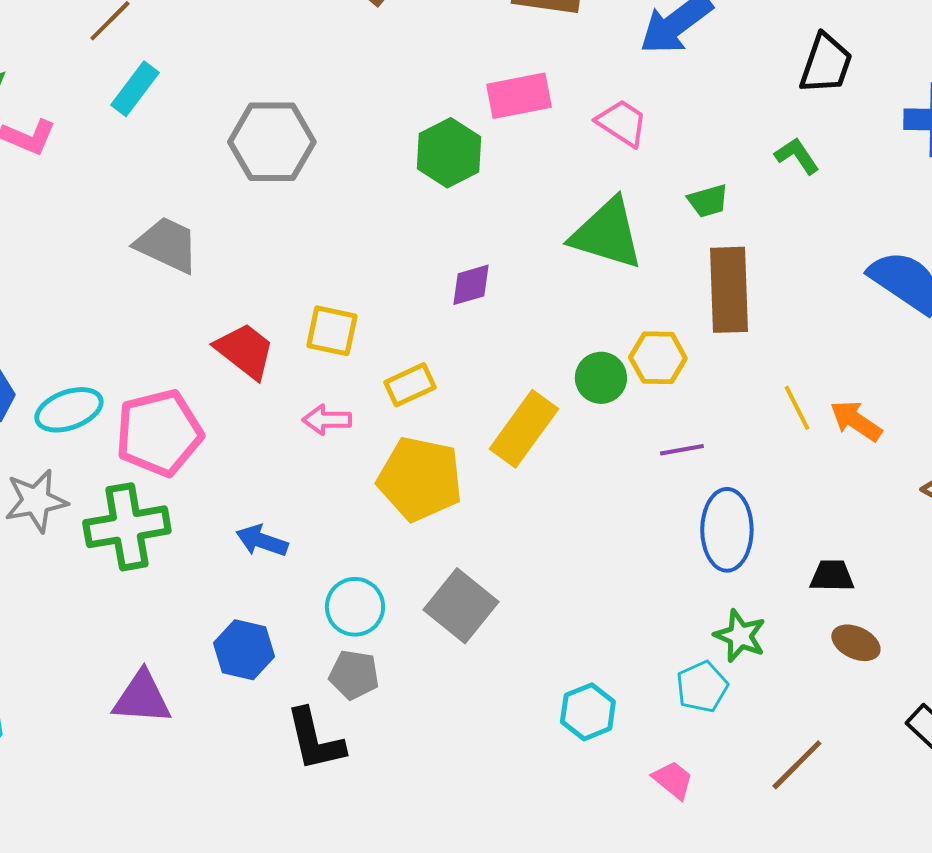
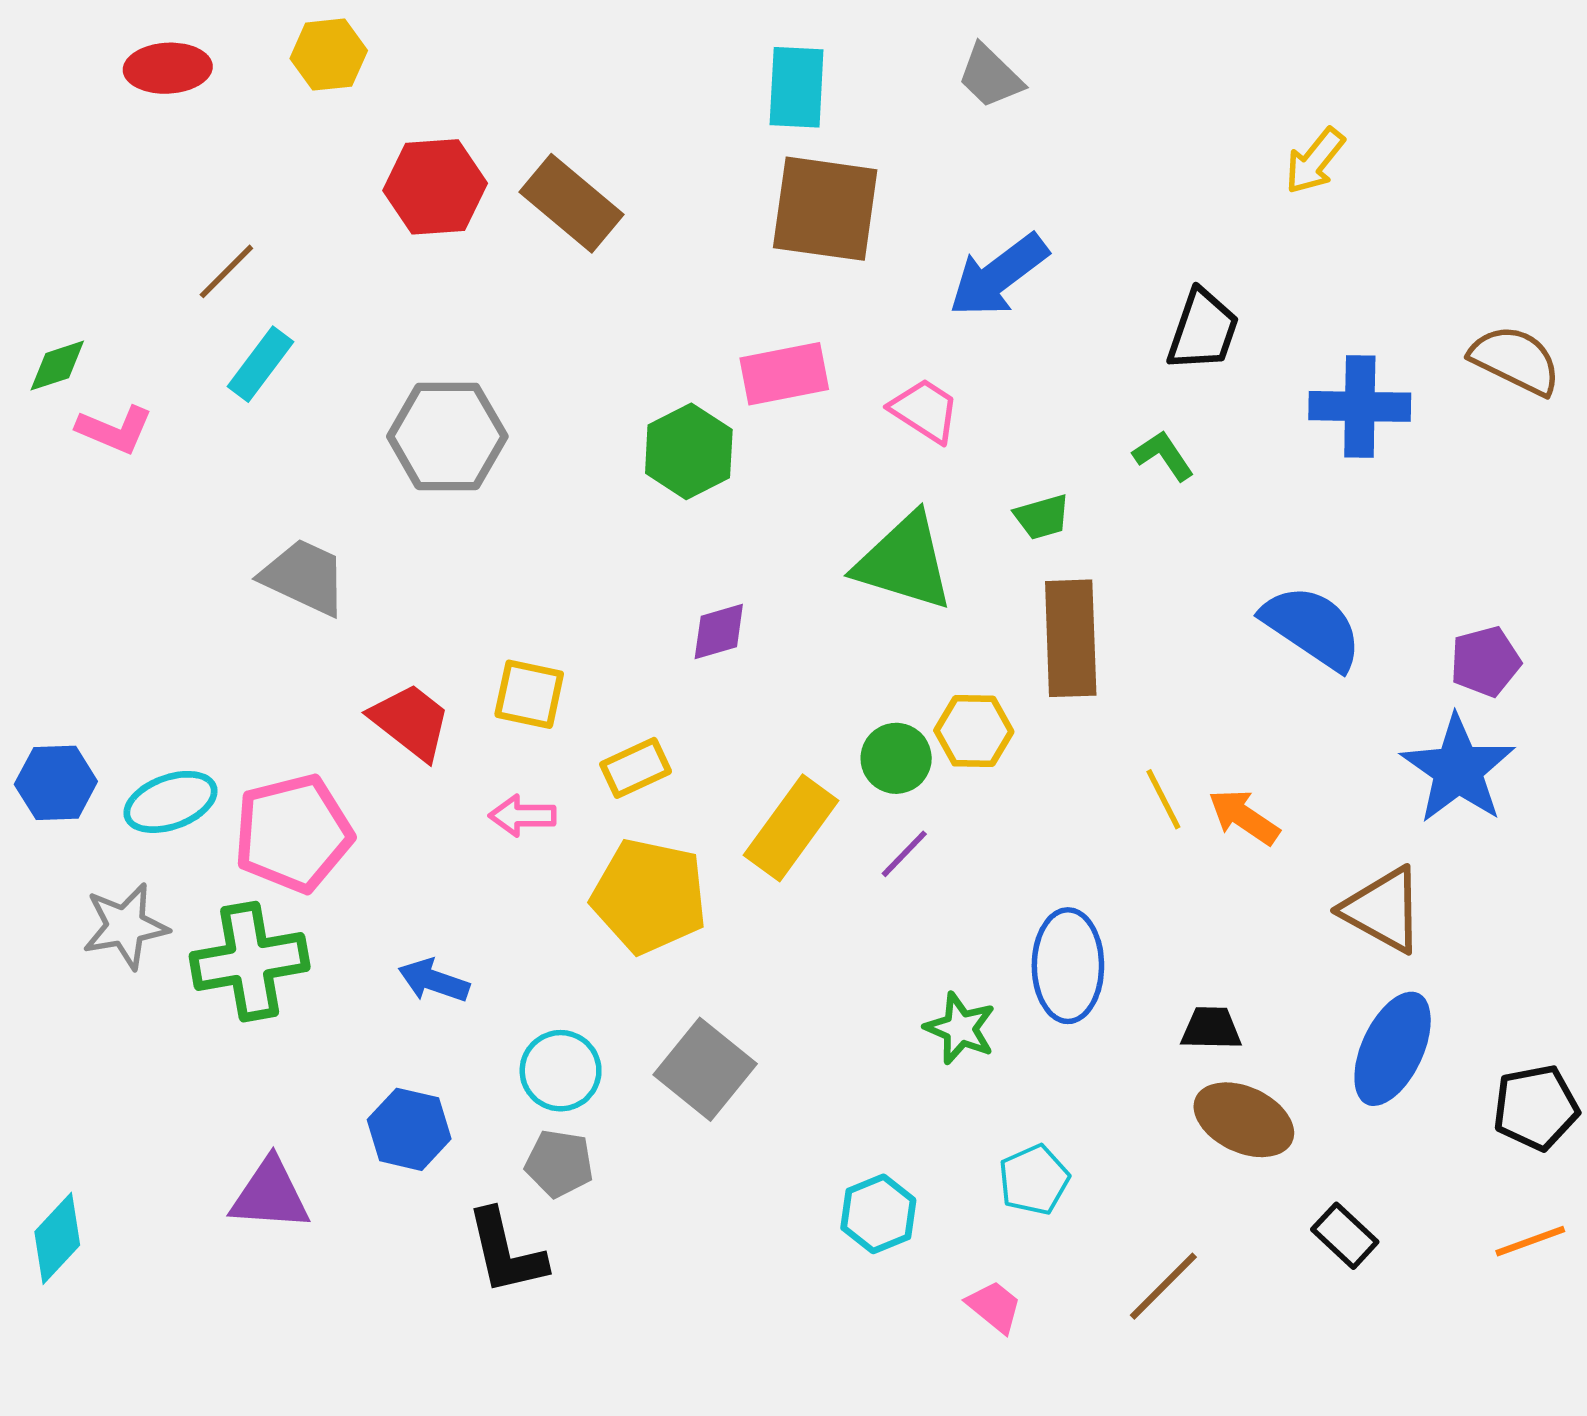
purple line: (682, 450) -> (904, 854), moved, turned -36
green star: (740, 636) -> (960, 1028), moved
brown ellipse: (856, 643) -> (1244, 1120), size x1.5

